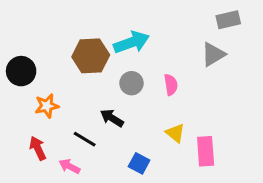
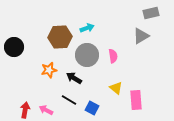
cyan arrow: (132, 42) -> (87, 28), size x0.6
gray circle: (132, 83) -> (87, 55), size x1.5
orange star: (47, 106) -> (49, 70), moved
black line: (85, 139) -> (69, 100), moved
red arrow: (38, 148) -> (25, 110), moved, turned 35

